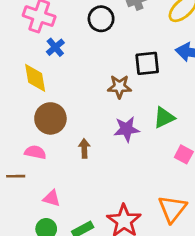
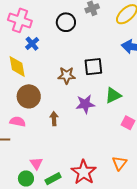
black square: (147, 63) -> (93, 67), moved
brown star: (119, 87) -> (67, 75), moved
pink triangle: (52, 198) -> (36, 163), moved, turned 40
orange triangle: (172, 209) -> (120, 163), size x0.7

